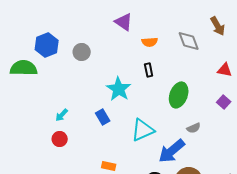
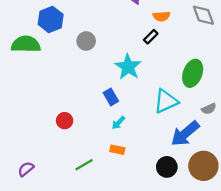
gray circle: (82, 52) -> (86, 41), moved
black rectangle: (149, 70) -> (151, 37), moved, turned 56
cyan arrow: (62, 115) -> (118, 123), moved
cyan triangle: (143, 130) -> (166, 101), moved

